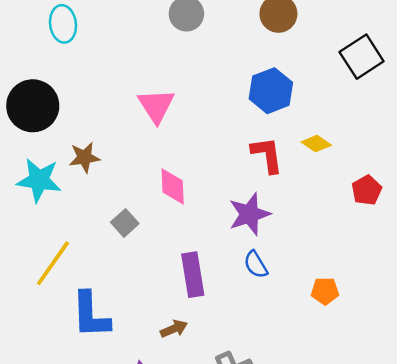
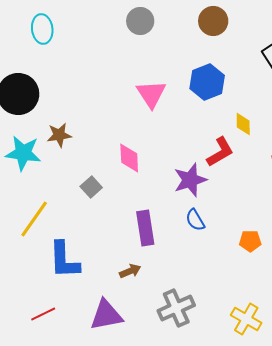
pink triangle: (156, 106) -> (151, 94), moved
yellow diamond: (316, 144) -> (243, 124), turned 55
red L-shape: (267, 155) -> (220, 152), moved, turned 68

